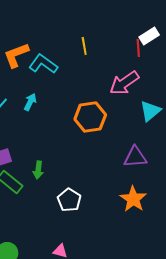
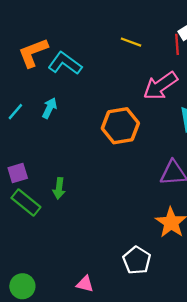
yellow line: (84, 46) -> (131, 42), moved, turned -60
white pentagon: (69, 200) -> (137, 260), moved

